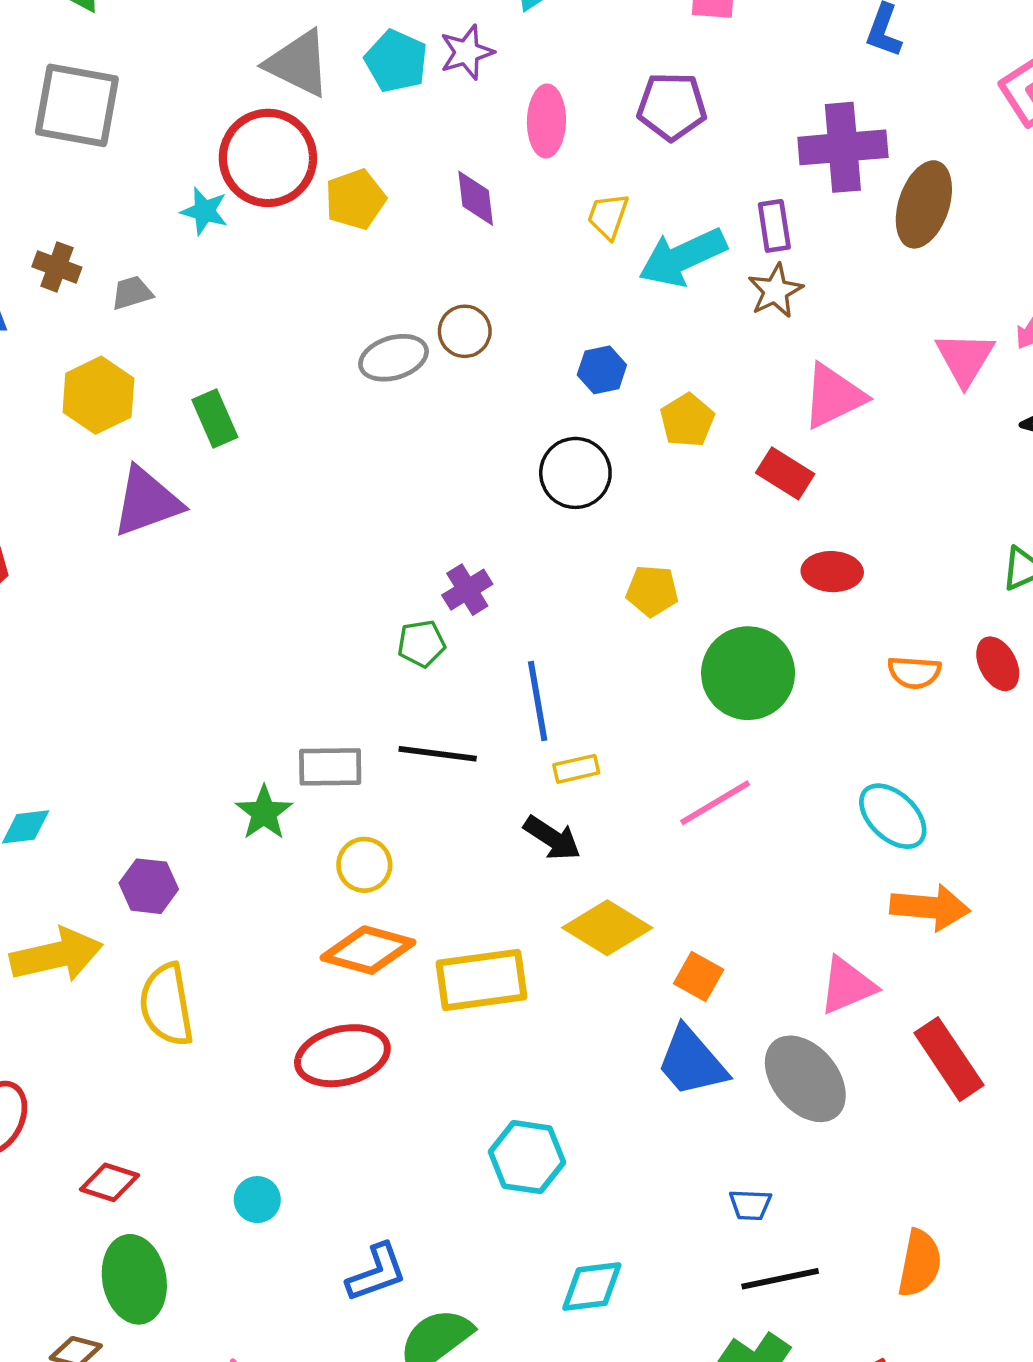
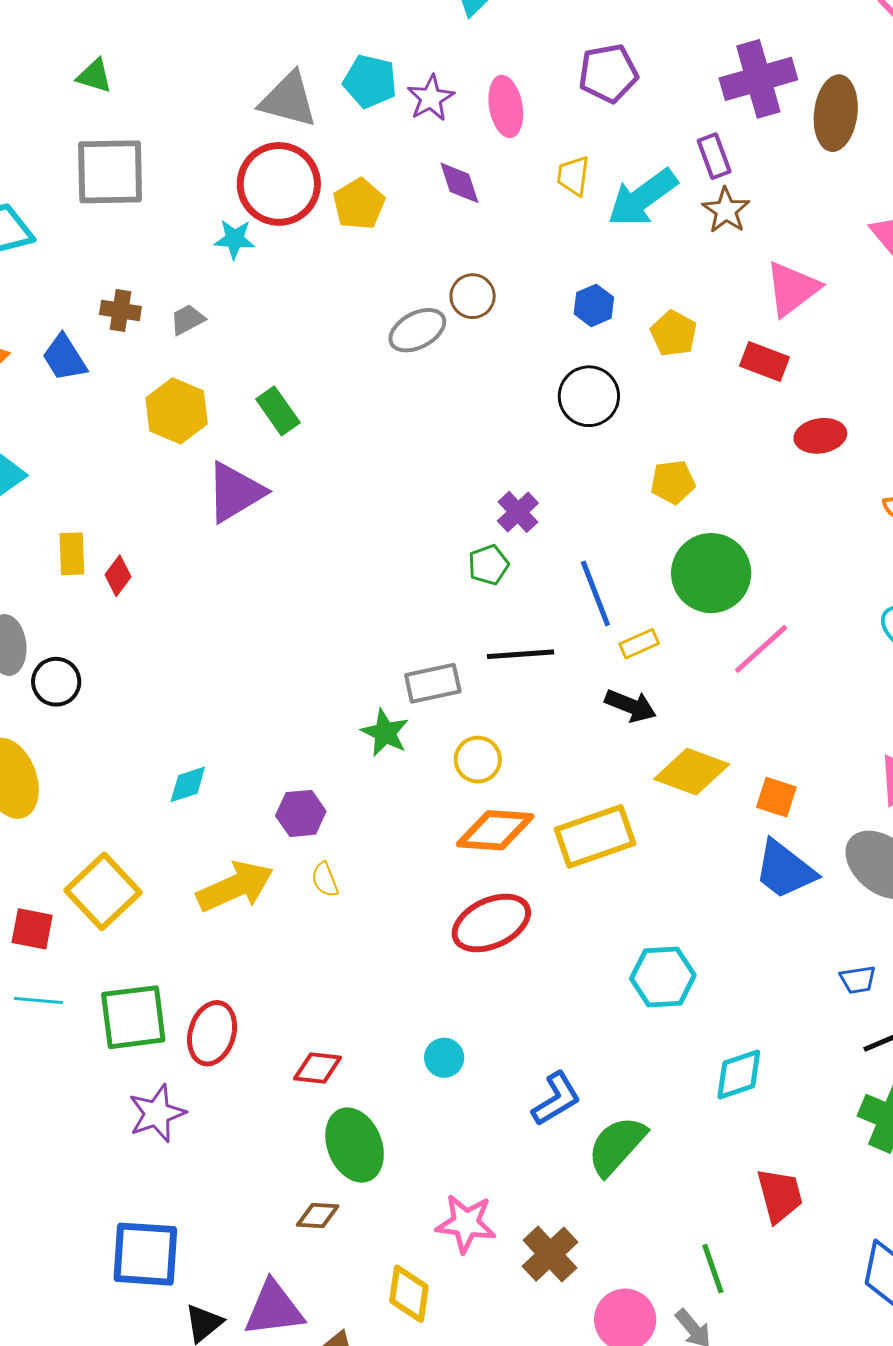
purple star: (467, 52) -> (431, 98), moved
green circle: (748, 673) -> (711, 573), moved
yellow semicircle: (167, 1005) -> (325, 880), moved, size x0.5

